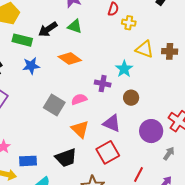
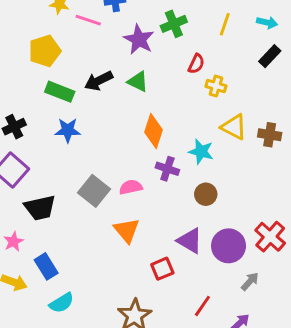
orange diamond: (70, 59) -> (154, 131), moved, turned 65
cyan star: (124, 69) -> (201, 152), turned -30
purple triangle: (112, 123) -> (190, 241), moved
red square: (108, 152) -> (162, 269), size x0.7
black trapezoid: (66, 158) -> (40, 208), moved
blue rectangle: (28, 161) -> (46, 266), turned 54

